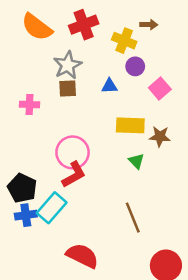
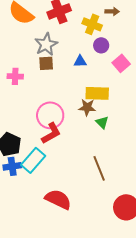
brown star: (160, 136) -> (87, 107), moved

